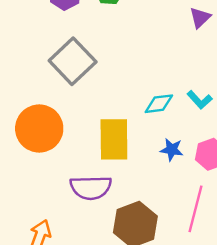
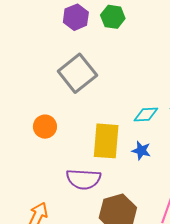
orange circle: (39, 129) -> (45, 127), size x0.6
blue star: (172, 150) -> (141, 151), moved

